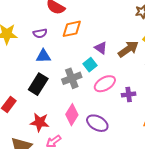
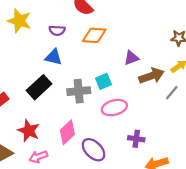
purple triangle: (101, 48) -> (131, 58), moved, turned 48
purple cross: (129, 94) -> (136, 139), moved

